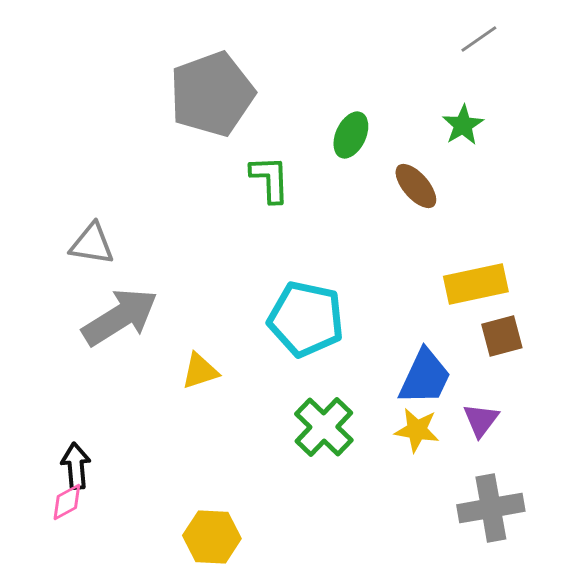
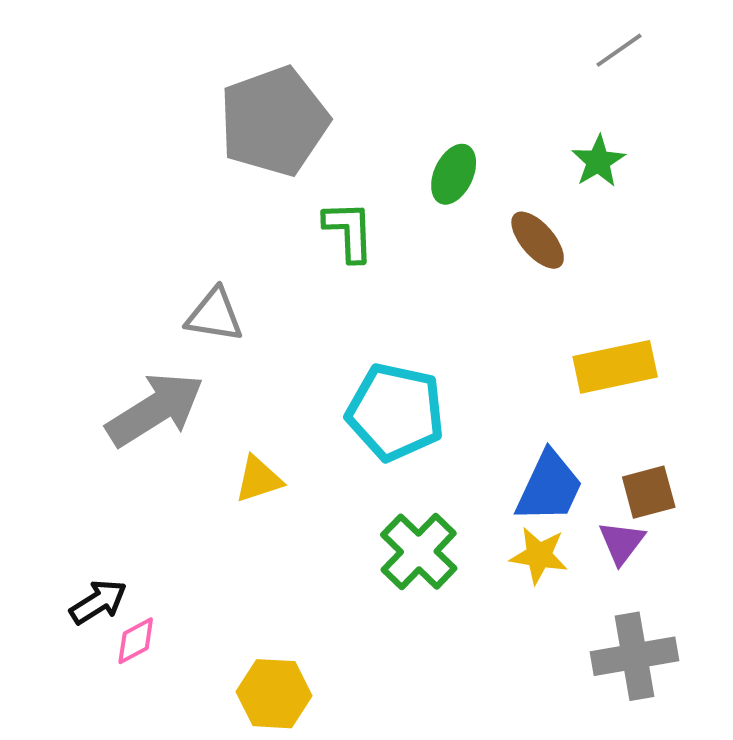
gray triangle: (92, 244) -> (215, 315), moved
brown square: (502, 336) -> (649, 492), moved
black arrow: (76, 466) -> (98, 602), turned 63
pink diamond: (67, 502) -> (136, 641), moved

